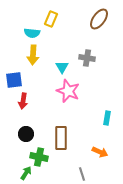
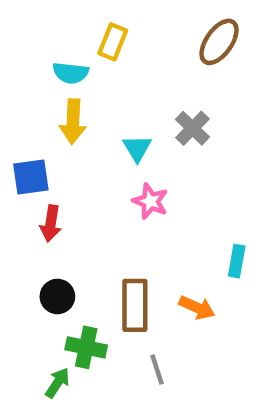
gray cross: (87, 58) -> (192, 128), turned 35
pink star: (68, 91) -> (150, 201), size x0.7
orange arrow: (100, 152) -> (197, 308), moved
gray line: (82, 174) -> (157, 370), moved

